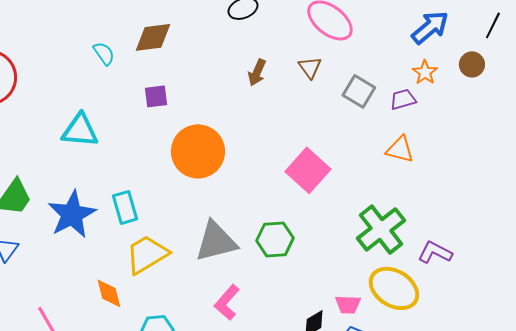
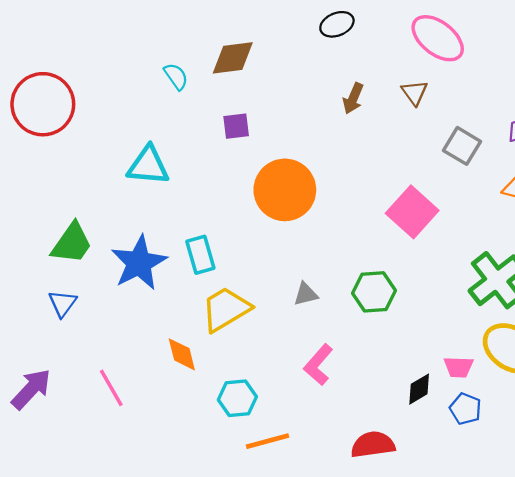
gray square: (359, 91) -> (462, 146), moved
gray triangle: (216, 241) -> (306, 294), size x0.5

